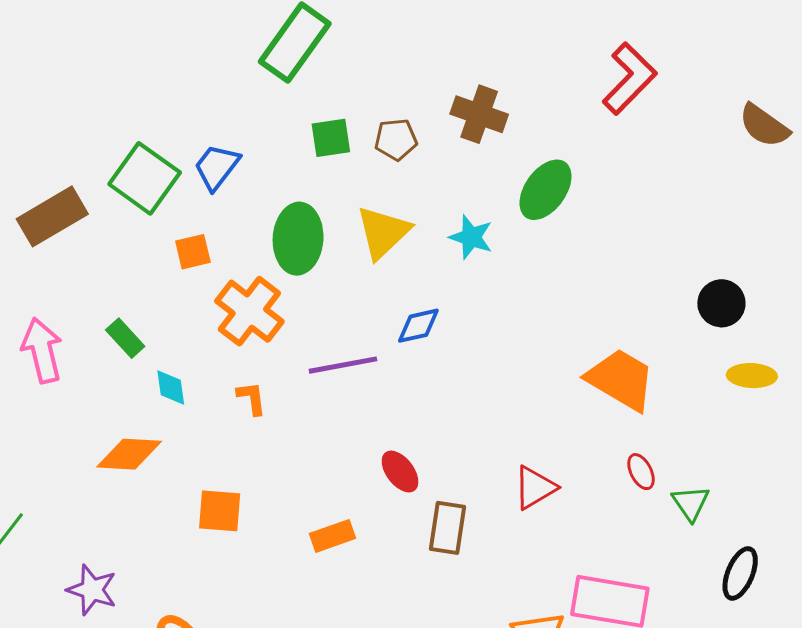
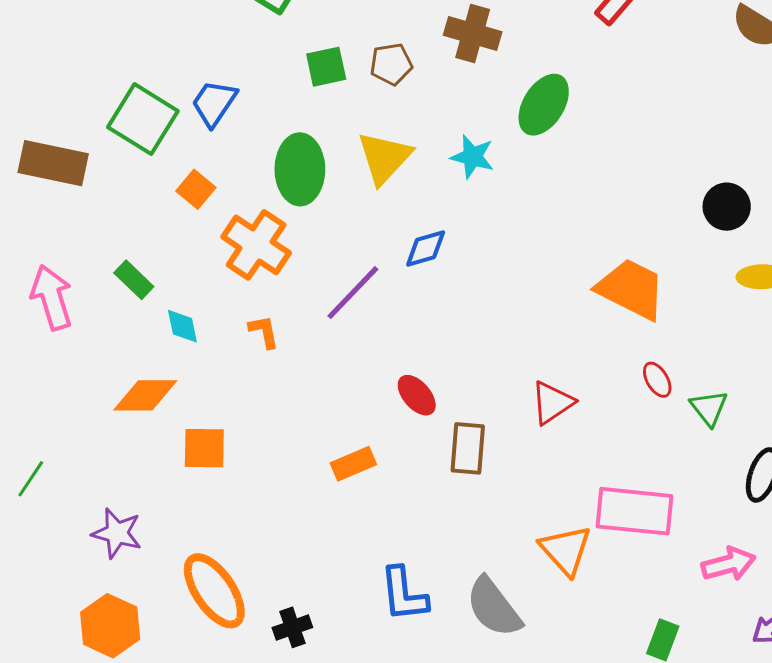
brown rectangle: (52, 216) -> (53, 163), turned 46
orange square: (193, 252) -> (196, 189), turned -33
purple line: (343, 365) -> (353, 293), turned -32
orange square: (220, 511) -> (204, 448), moved

